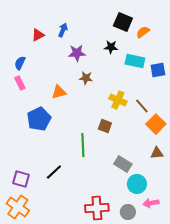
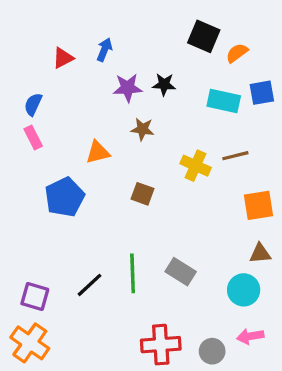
black star: (111, 47) -> (164, 84), moved
blue square: (158, 70) -> (262, 93), moved
brown line: (142, 106) -> (235, 156), moved, turned -63
orange square: (156, 124) -> (258, 205), turned 36
brown square: (105, 126) -> (143, 194), moved
green line: (83, 145) -> (133, 273), moved
gray rectangle: (123, 164) -> (181, 272), moved
cyan circle: (137, 184) -> (244, 290), moved

